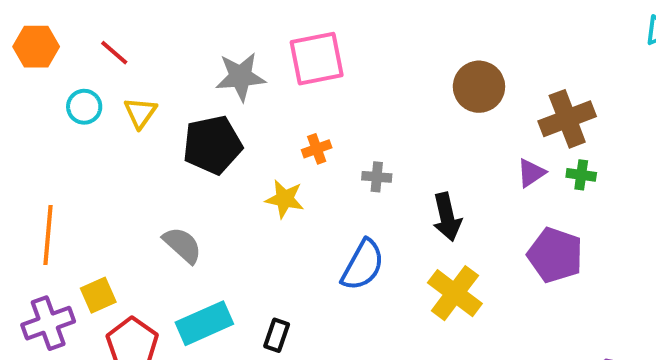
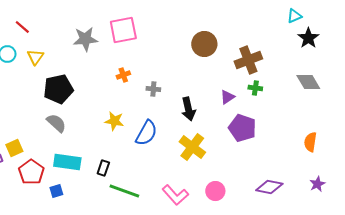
black pentagon: (212, 145) -> (58, 89), moved
purple triangle: (531, 173) -> (227, 97), moved
yellow star: (285, 199) -> (114, 121), moved
cyan rectangle: (204, 323) -> (67, 162), turned 32

